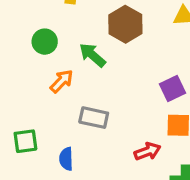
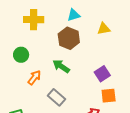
green arrow: (92, 55) -> (61, 66), moved
gray rectangle: (94, 118) -> (57, 97), turned 36

